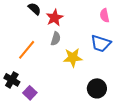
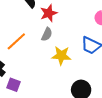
purple square: (30, 93) -> (14, 85), turned -32

